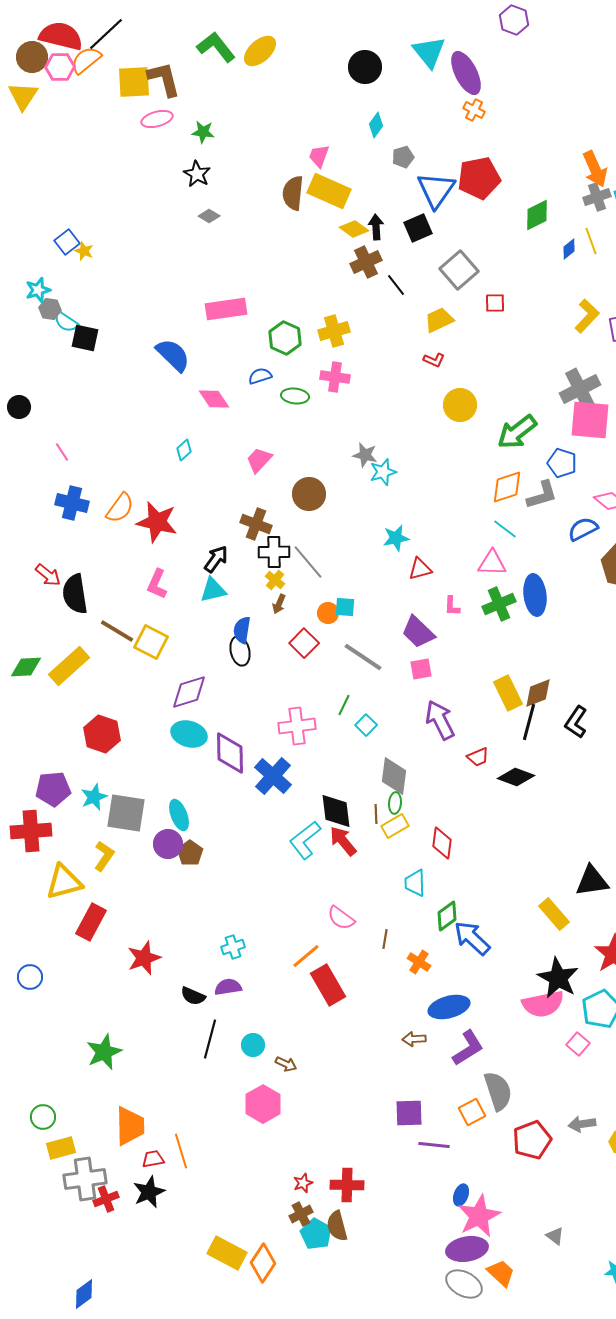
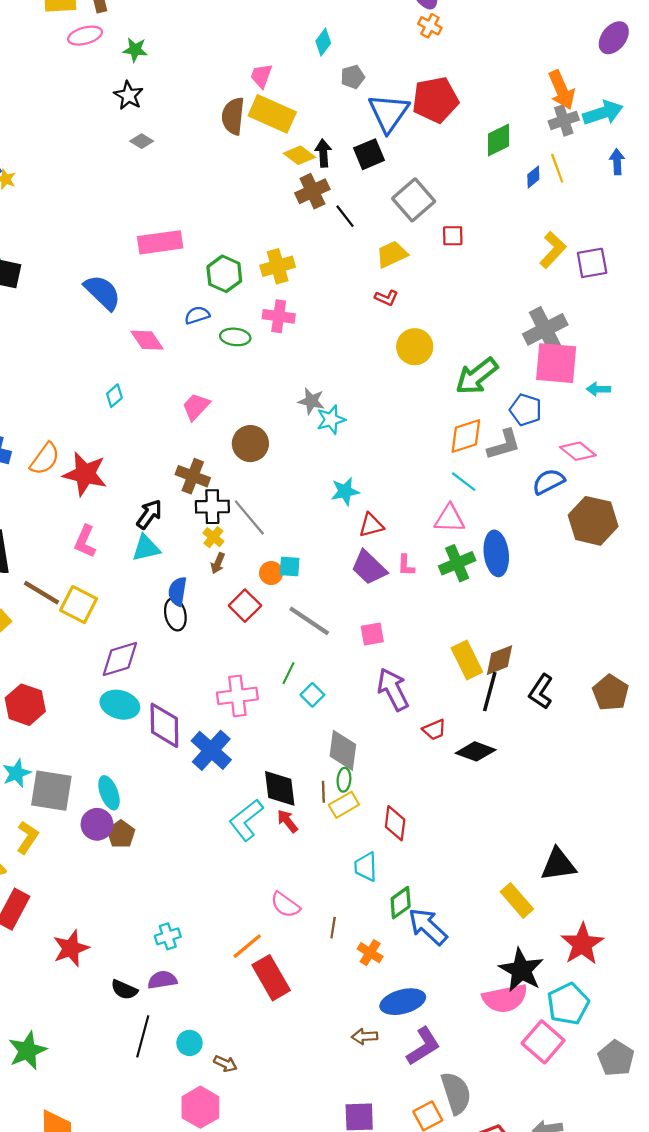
purple trapezoid: (418, 632) -> (369, 568), moved
red arrow: (343, 841) -> (287, 821), size x0.7
pink square: (578, 1044) -> (543, 1042), size x1.6

